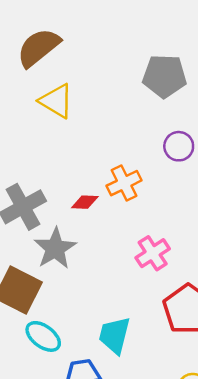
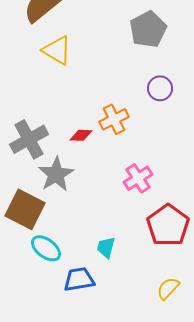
gray pentagon: (164, 76) -> (148, 29), turned -30
cyan trapezoid: (115, 335) -> (106, 247), size x0.7

